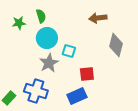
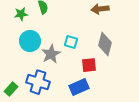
cyan circle: (47, 38) -> (30, 41), moved
gray diamond: (116, 45) -> (105, 44), moved

